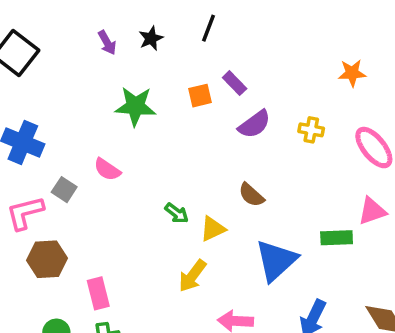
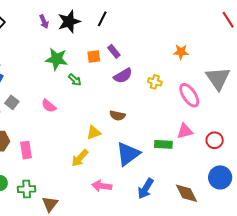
black star: (151, 38) -> (69, 22), size x1.6
pink semicircle: (107, 169) -> (49, 106), moved
brown semicircle: (251, 195) -> (117, 115), turned -35
green arrow: (177, 213) -> (75, 80), moved
pink rectangle: (98, 293) -> (26, 150), moved

